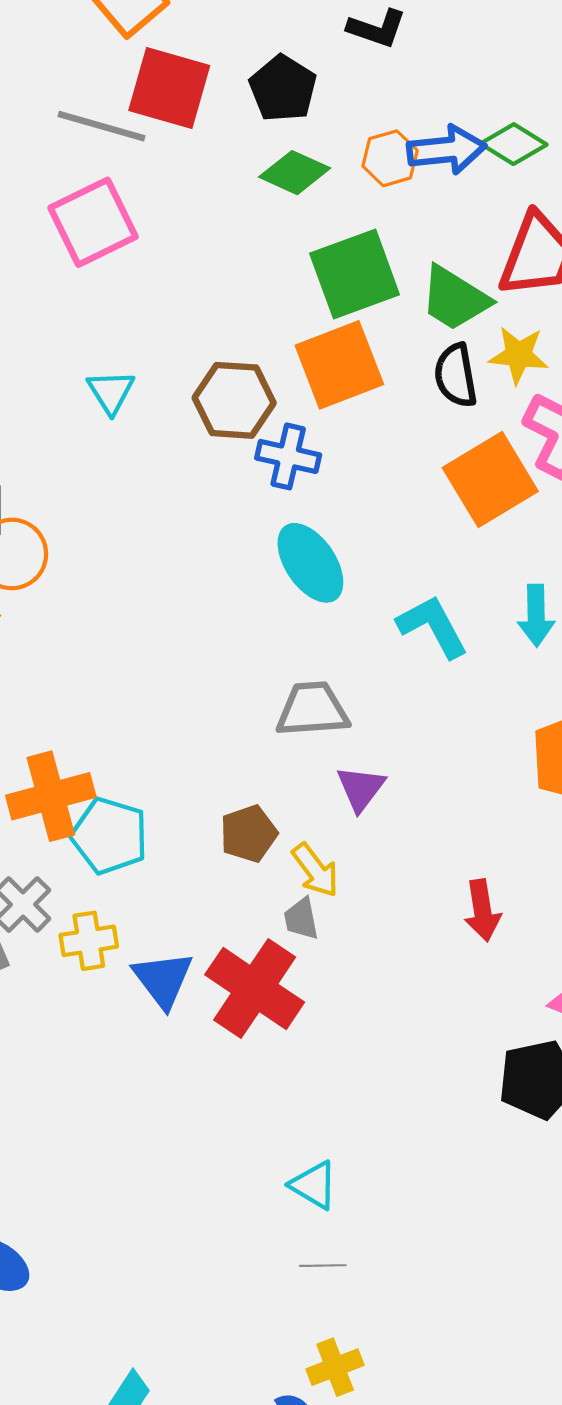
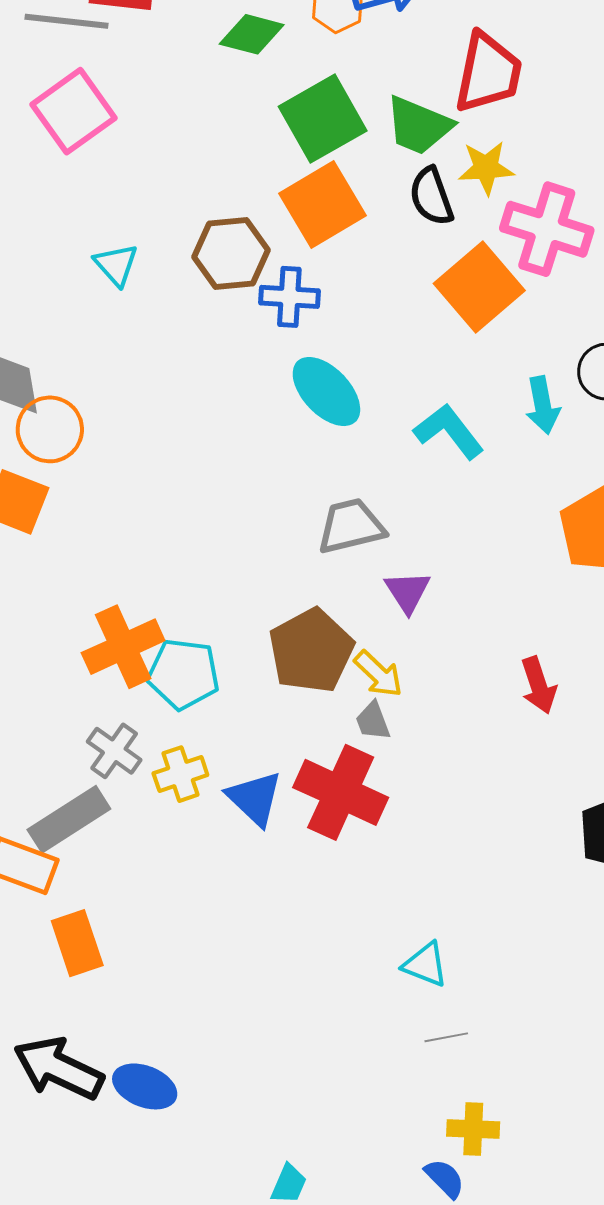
brown pentagon: (249, 834) -> (311, 651), size x1.6
yellow cross: (335, 1367) -> (473, 1129), turned 33

